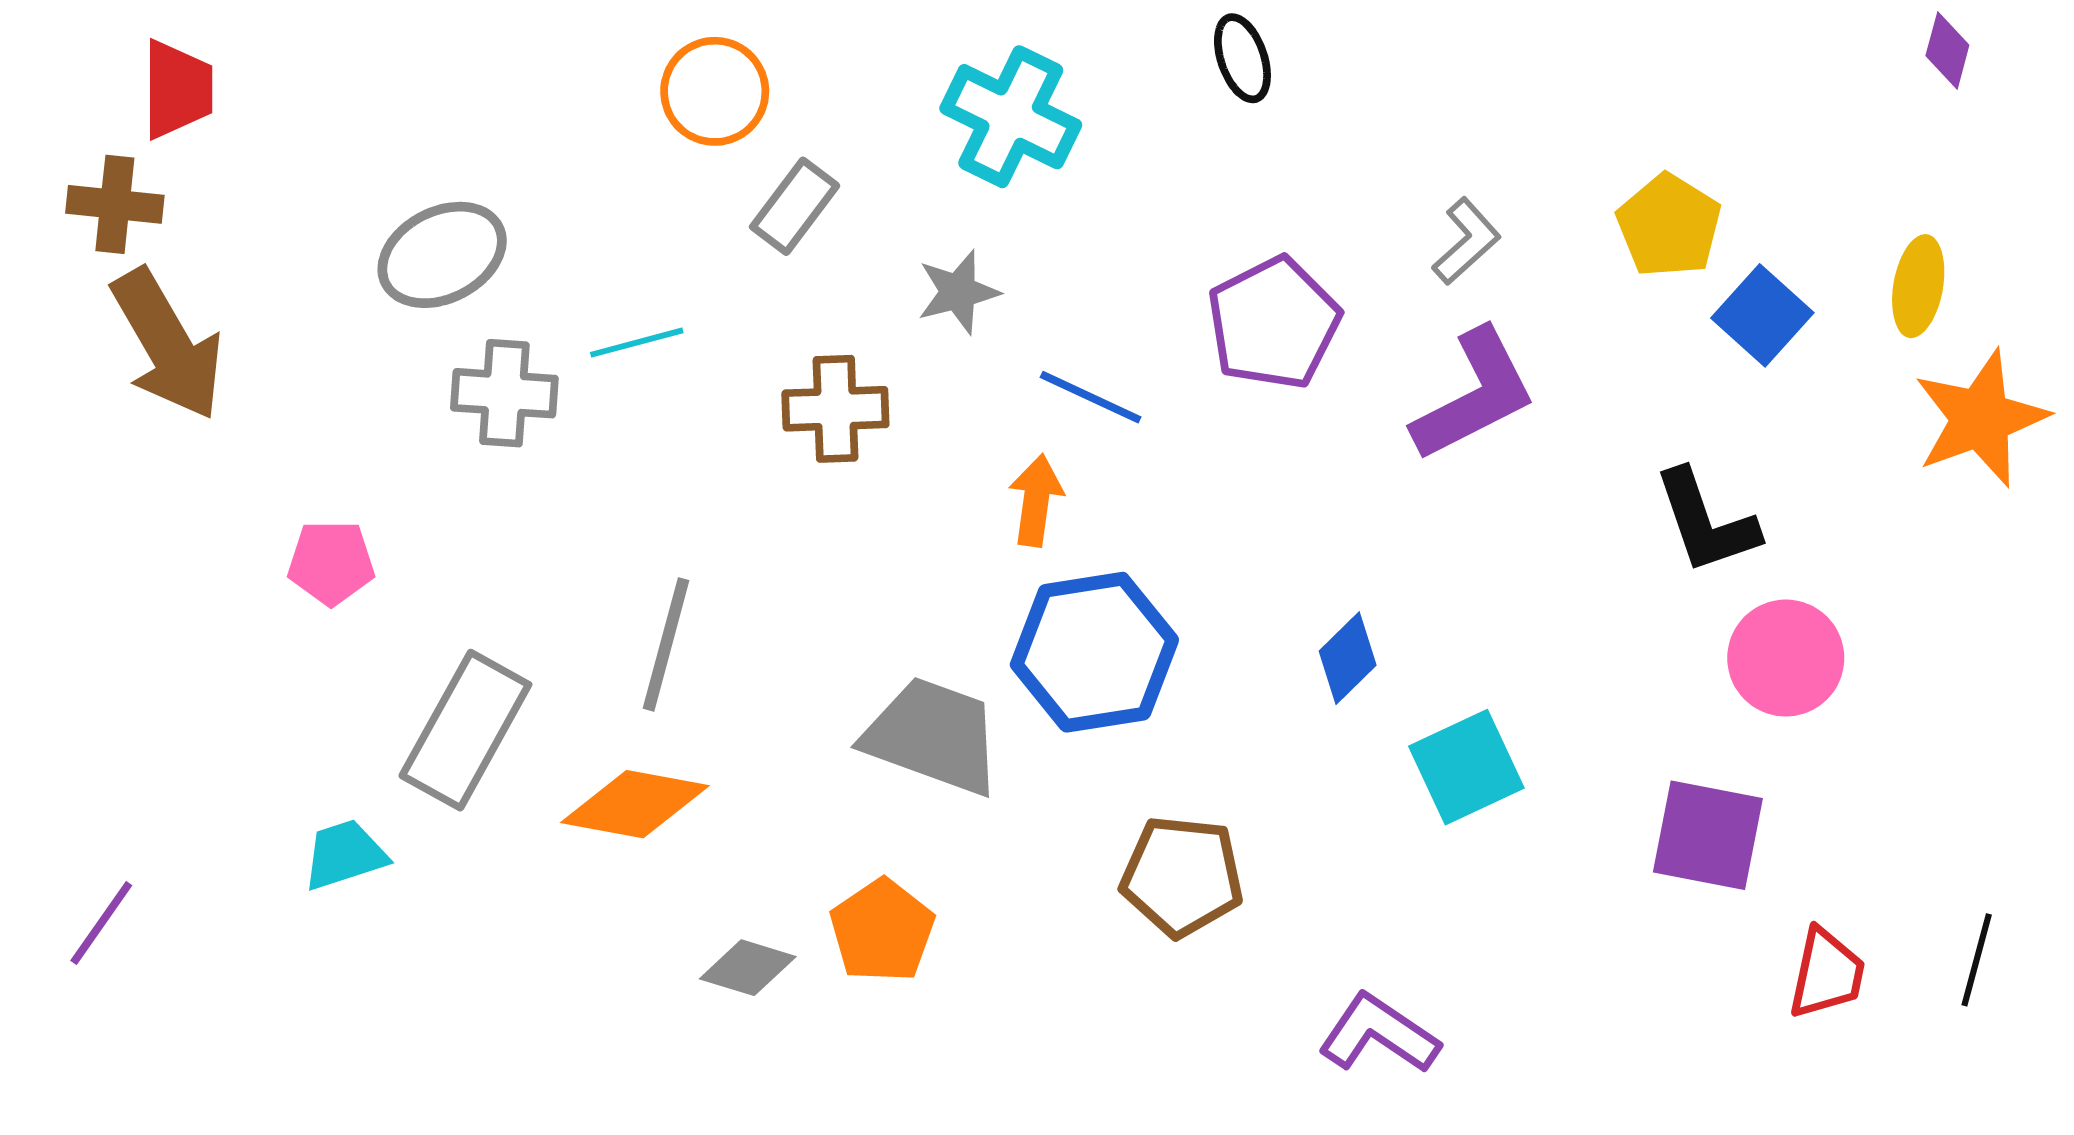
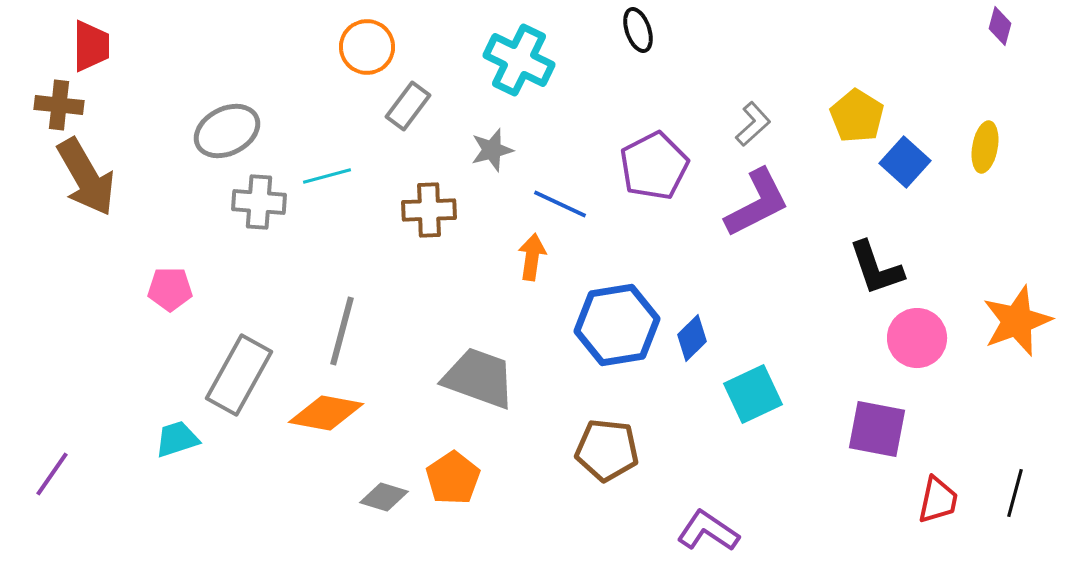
orange star: (1981, 419) -> (1017, 321), moved
blue hexagon: (1094, 652) -> (617, 325), moved

